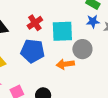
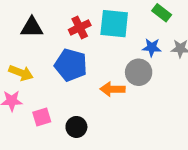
blue star: (93, 21) -> (152, 47), moved
cyan square: (62, 31) -> (114, 24), moved

